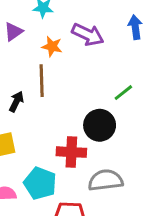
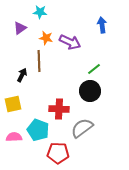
purple arrow: (88, 35) -> (70, 42), moved
black circle: (100, 125) -> (90, 91), moved
gray semicircle: (106, 180) -> (82, 128), turned -30

